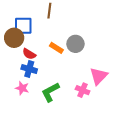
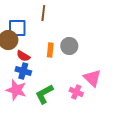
orange rectangle: (56, 48) -> (50, 50), turned 64
pink triangle: (99, 76) -> (92, 78), turned -30
pink star: (22, 88) -> (16, 90), size x1.5

